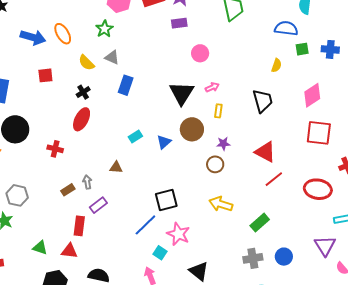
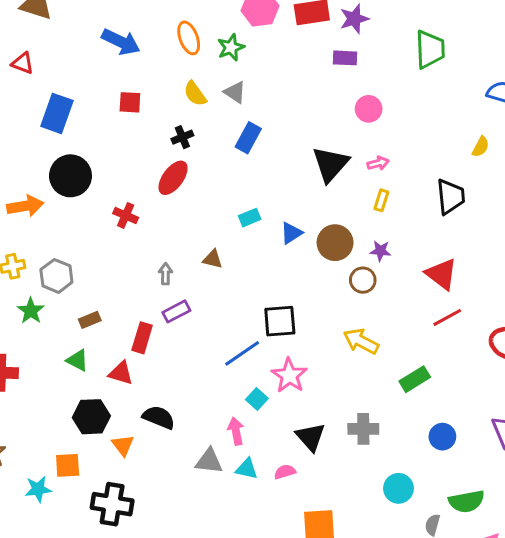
orange ellipse: (63, 34) -> (189, 38), moved
brown circle: (192, 129) -> (335, 243), moved
brown rectangle: (68, 190) -> (90, 320), moved
gray cross: (253, 258) -> (363, 429), moved

